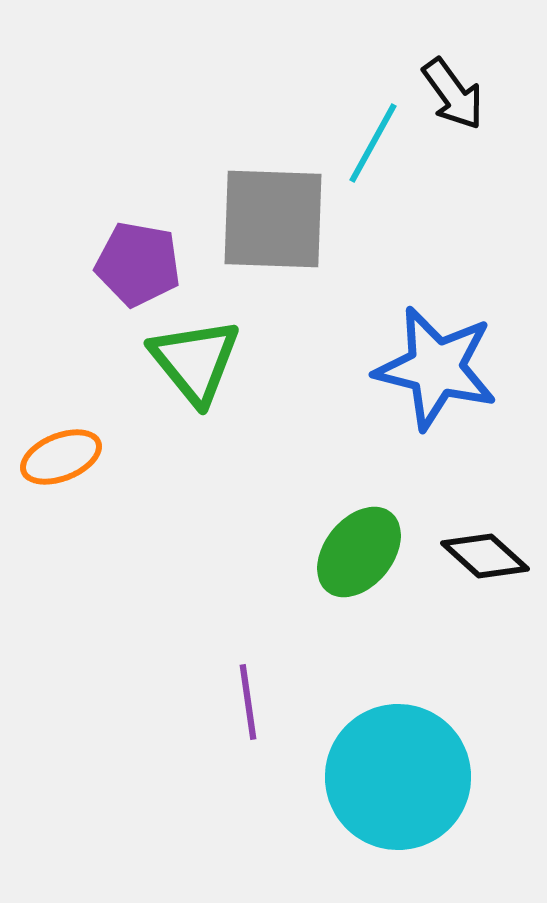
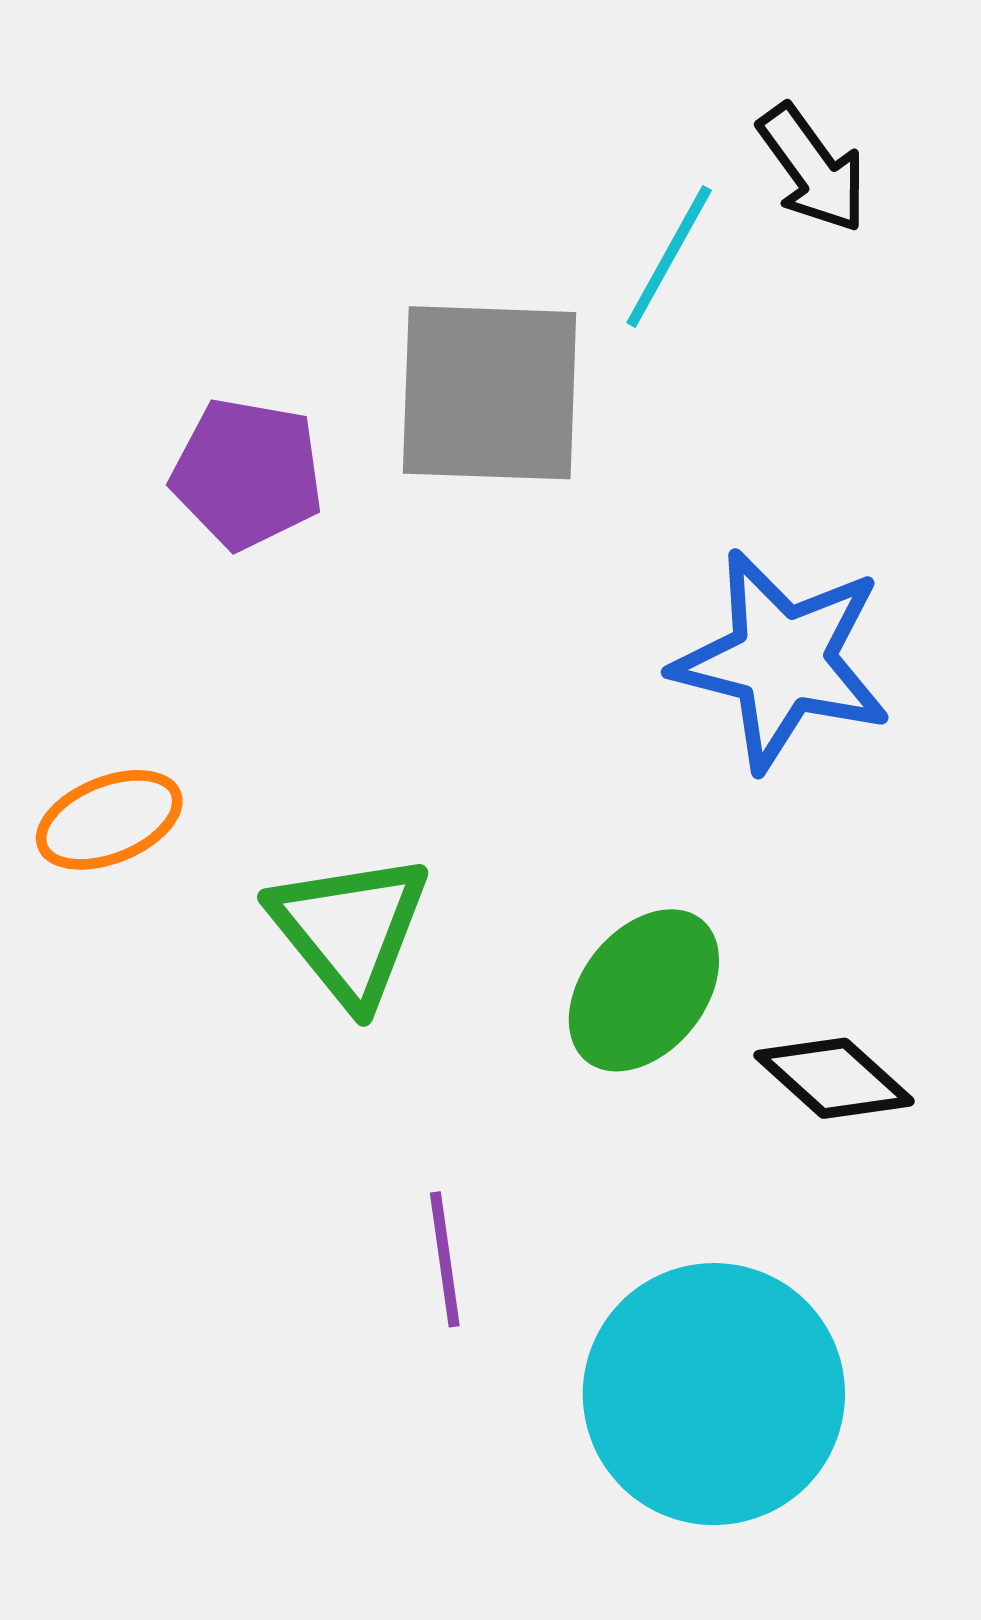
green triangle: (195, 361) -> (350, 929), moved
black diamond: (485, 556) -> (834, 1078), moved

